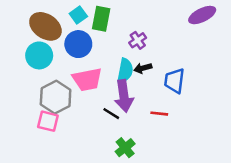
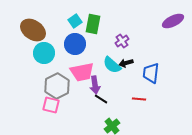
brown ellipse: (45, 26) -> (33, 30), moved
cyan semicircle: (125, 71) -> (112, 65), turned 120
purple arrow: (124, 96) -> (95, 85), moved, size x0.7

